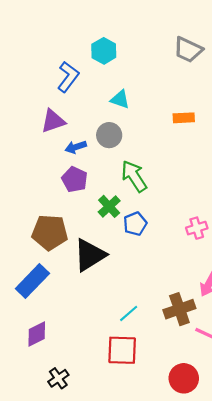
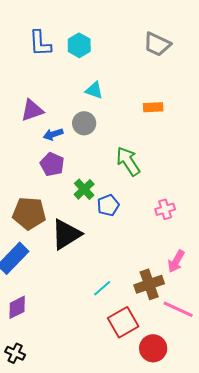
blue L-shape: (68, 77) -> (40, 43), moved, turned 140
green arrow: (134, 176) -> (128, 161), moved
red square: (122, 350) -> (123, 322), moved, turned -32
black cross: (58, 378) -> (15, 353), moved, turned -30

